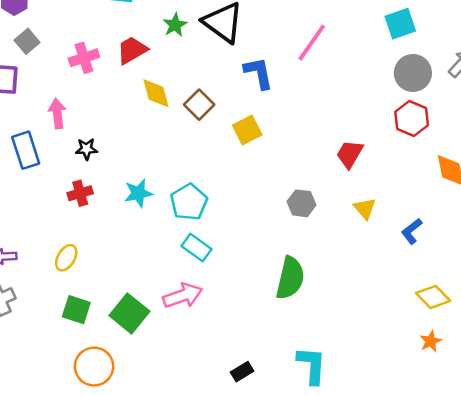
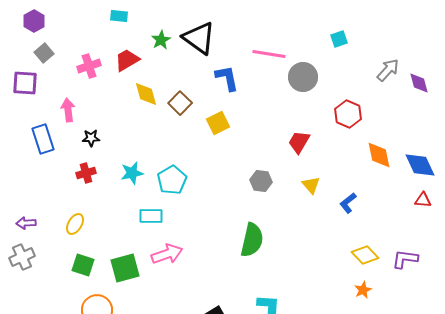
cyan square: (400, 24) -> (339, 39), size x0.7
pink line: (312, 43) -> (269, 54), turned 64
gray circle: (413, 73) -> (303, 77), moved
cyan rectangle: (197, 248) -> (151, 216), moved, turned -35
green square: (129, 313) -> (125, 268), turned 36

